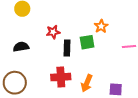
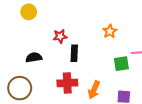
green square: (87, 42) -> (121, 64), moved
black semicircle: (21, 47) -> (34, 57), moved

